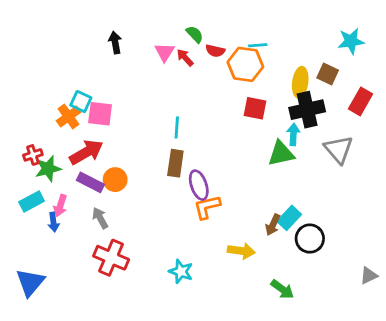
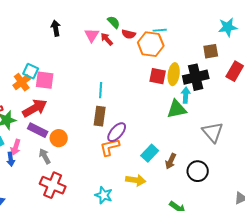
brown square: (328, 74) -> (211, 51), turned -35
yellow ellipse: (300, 82) -> (174, 74), moved
gray triangle: (339, 149) -> (213, 132), moved
orange circle: (115, 180) -> (59, 138), moved
purple ellipse: (199, 185) -> (117, 132), turned 60
orange L-shape: (207, 207) -> (110, 147), moved
cyan rectangle: (289, 218) -> (150, 153), moved
yellow arrow: (241, 251) -> (136, 180), moved

